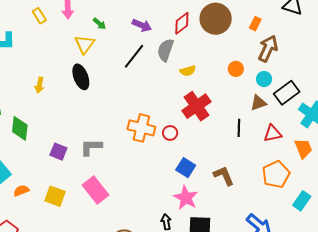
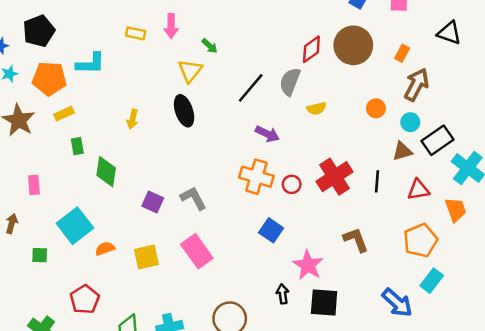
yellow rectangle: (39, 16) -> (136, 33), turned -49
purple arrow: (142, 25) -> (267, 134), moved
red cross: (196, 106) -> (335, 177), moved
gray L-shape: (91, 147) -> (193, 198), turned 60
blue square: (186, 168) -> (271, 230), moved
yellow square: (55, 196) -> (146, 257), turned -35
cyan rectangle: (302, 201) -> (432, 281), moved

